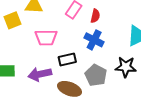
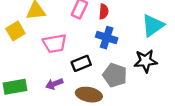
purple arrow: (40, 74) -> (54, 84), size x0.7

